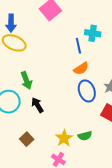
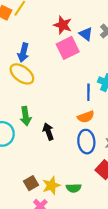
black arrow: (37, 105) -> (48, 132), moved
brown square: (27, 139) -> (31, 183), moved

